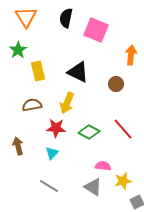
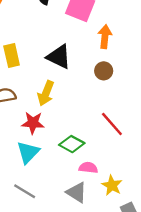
orange arrow: (131, 55) -> (105, 37), moved
green diamond: (89, 132) -> (72, 144), moved
cyan triangle: (52, 153) -> (28, 152), size x1.5
yellow star: (123, 181) -> (112, 185), turned -30

